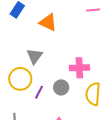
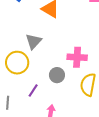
purple line: (39, 92) -> (33, 91), moved

